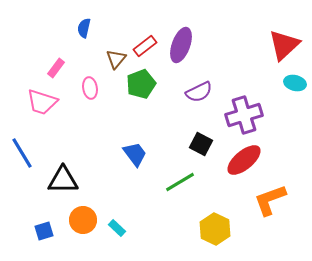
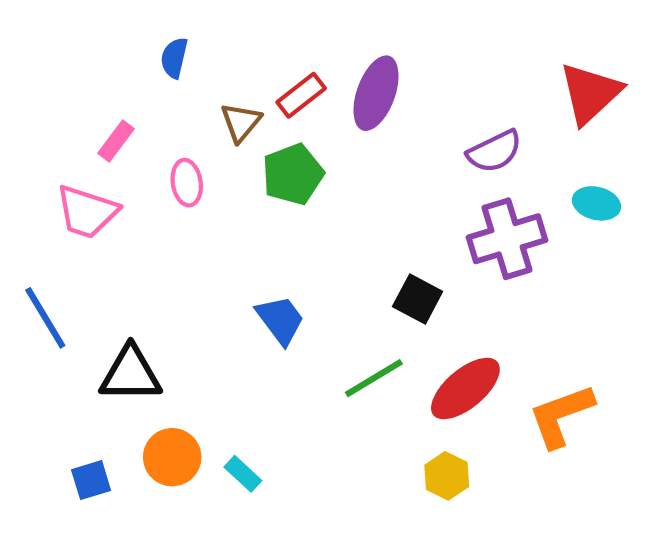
cyan ellipse: (295, 83) -> (596, 203), moved
purple semicircle: (199, 92) -> (495, 151), moved
red ellipse: (244, 160) -> (465, 389), moved
yellow hexagon: (215, 229) -> (447, 476), size x0.7

